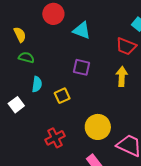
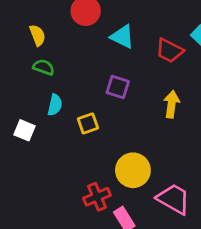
red trapezoid: (126, 46) -> (169, 51), moved
white square: (16, 105) -> (24, 130), turned -35
red cross: (55, 138) -> (97, 197), moved

